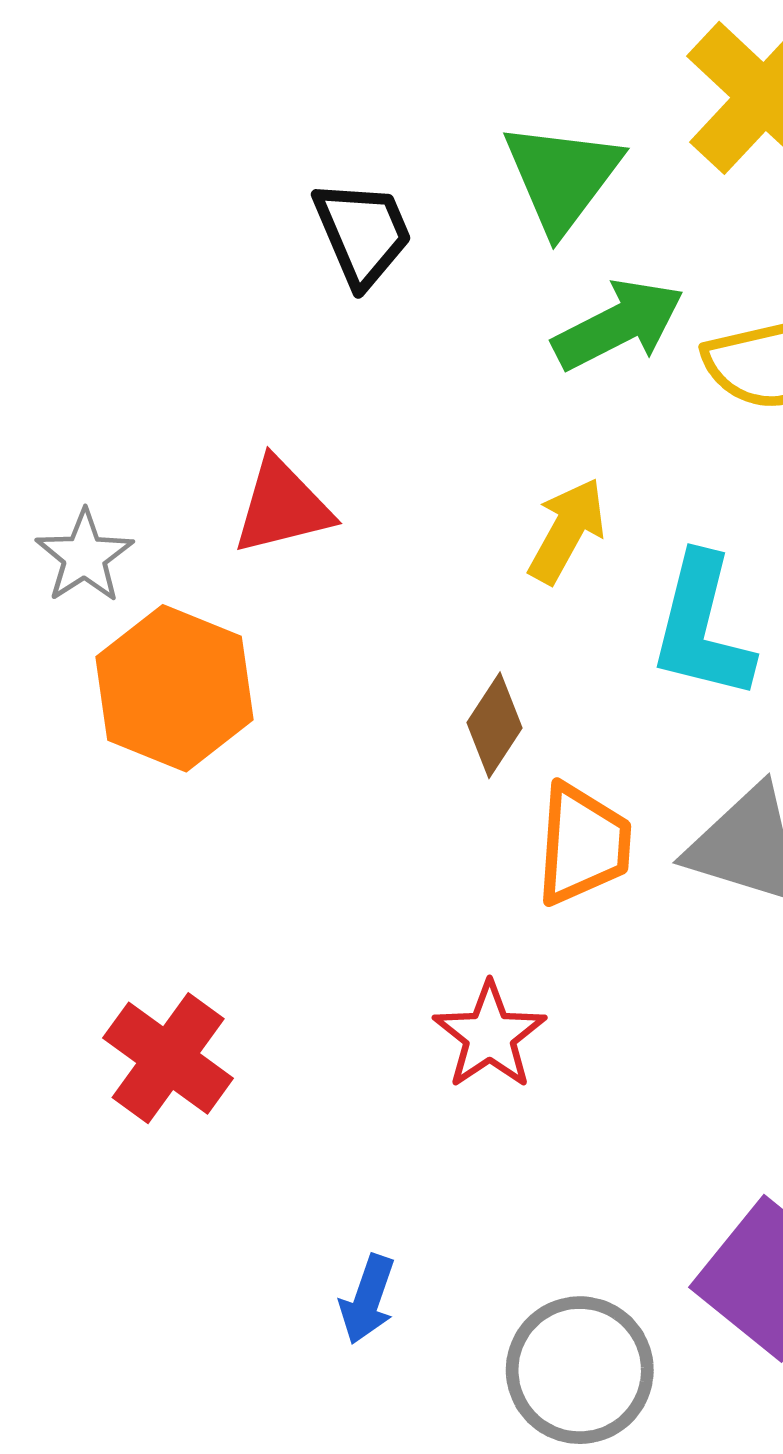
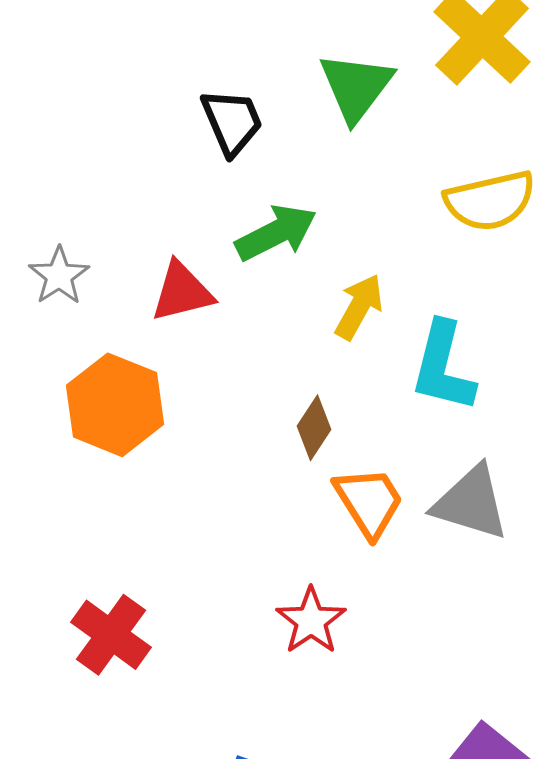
green arrow: (618, 325) -> (276, 233), moved
gray star: (84, 556) -> (59, 276), moved
orange trapezoid: (583, 844) -> (369, 502), turned -36

